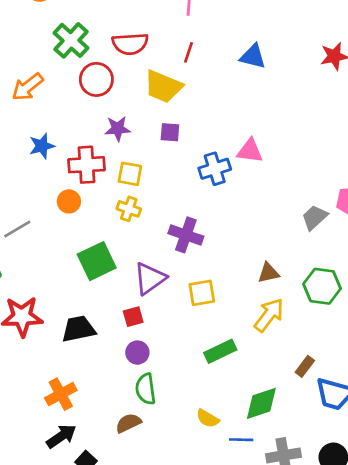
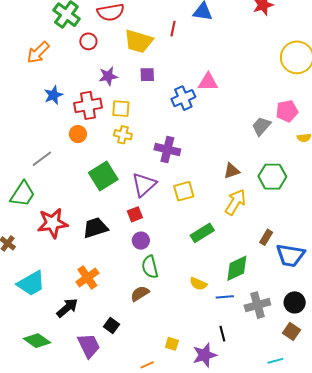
red line: (188, 52) -> (173, 29), moved
red circle: (96, 79) -> (88, 41), size x0.7
black arrow: (61, 436) -> (67, 308), moved

